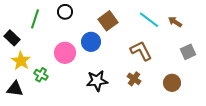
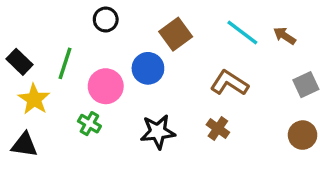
green line: (35, 19) -> (65, 63), moved
brown L-shape: (141, 51) -> (229, 83), turned -30
green cross: (41, 75) -> (89, 124), moved
brown circle: (172, 83) -> (303, 135), moved

